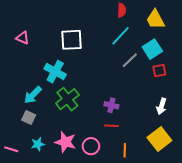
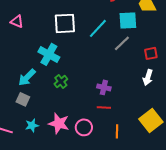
cyan line: (121, 36) -> (98, 28), moved
cyan square: (152, 49) -> (128, 20), moved, turned 30
green cross: (67, 99) -> (61, 81), size x0.6
white arrow: (161, 106) -> (148, 77), moved

